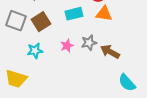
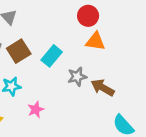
cyan rectangle: (74, 14) -> (52, 56), moved, turned -36
pink star: (67, 46) -> (36, 110), moved

